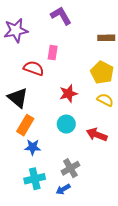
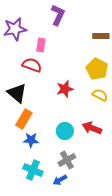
purple L-shape: (61, 16) -> (58, 15), turned 55
pink rectangle: (53, 53) -> (41, 45), moved
cyan circle: (66, 124) -> (65, 131), moved
cyan cross: (35, 179) -> (33, 170), turned 36

